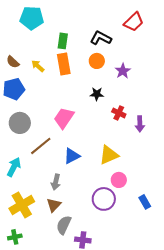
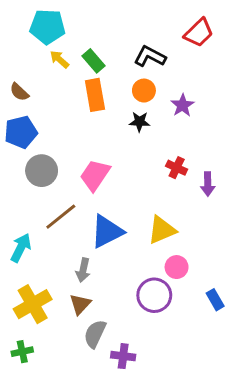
green rectangle: (63, 41) -> (93, 61), turned -49
yellow arrow: (38, 66) -> (59, 59), moved
black star: (97, 94) -> (139, 122), moved
gray circle: (20, 123) -> (42, 171), moved
blue triangle: (72, 156) -> (107, 231), size x1.4

